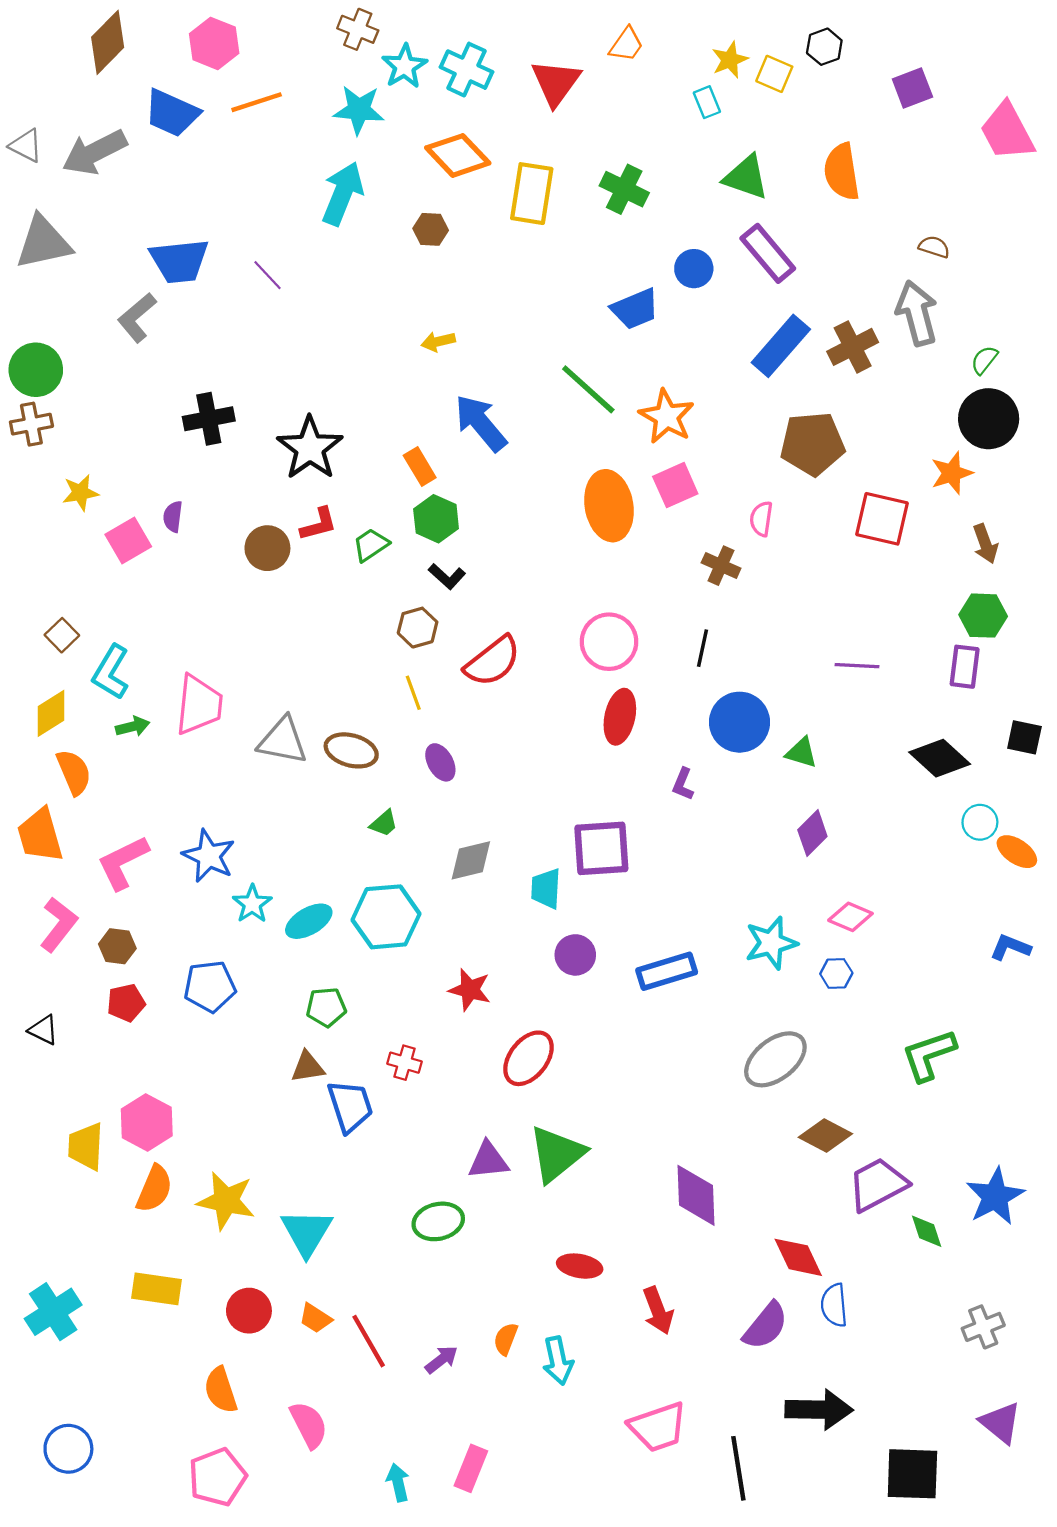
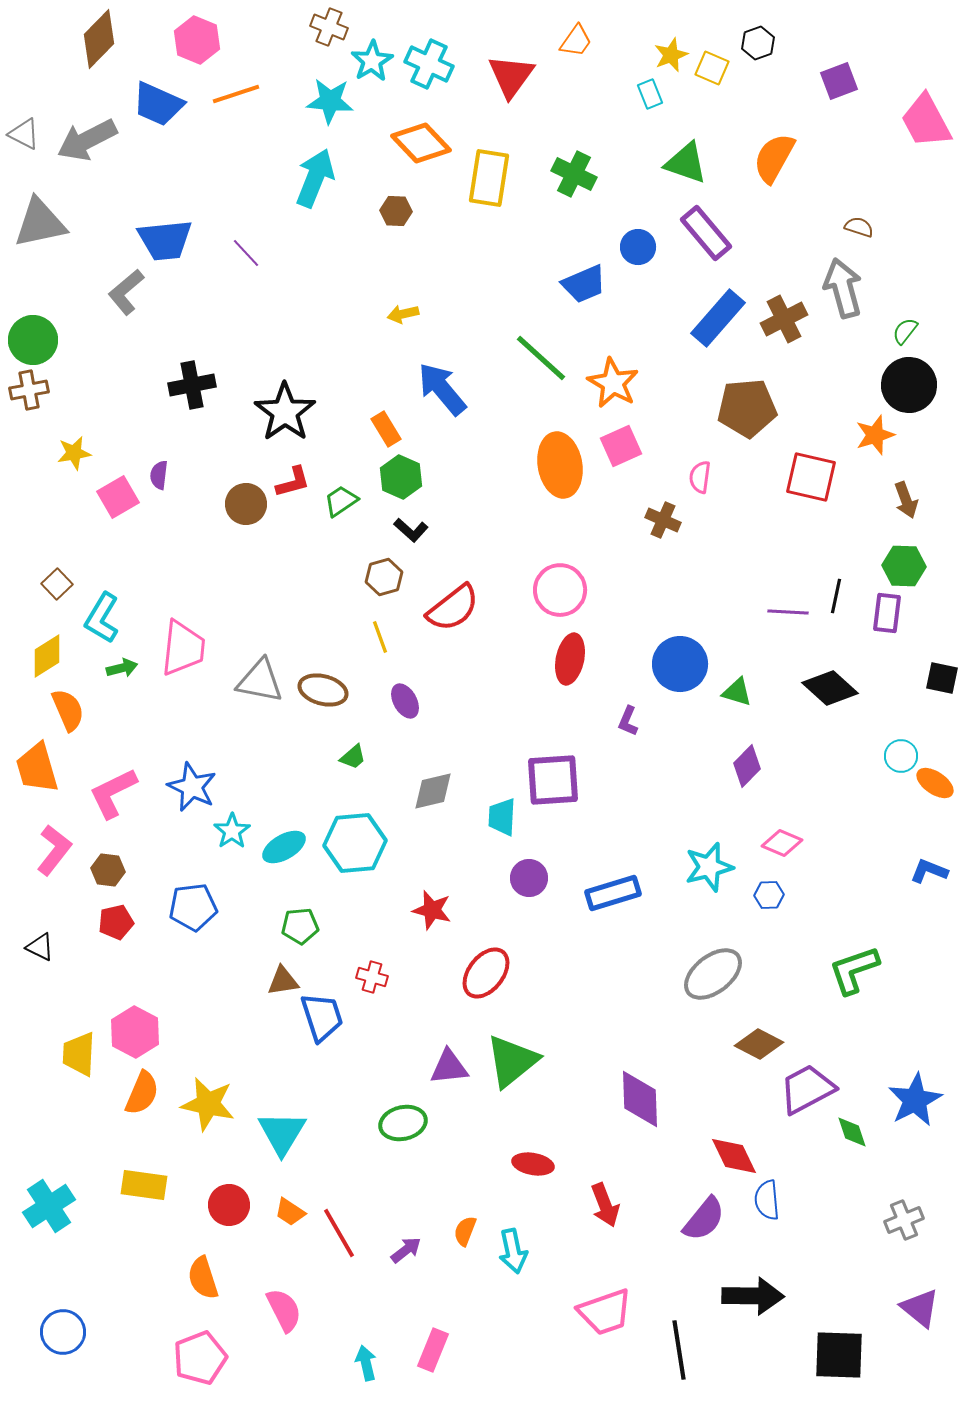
orange semicircle: (842, 172) -> (774, 158), turned 38
black line: (703, 648) -> (836, 596), moved
black diamond: (940, 758) -> (830, 688), moved

